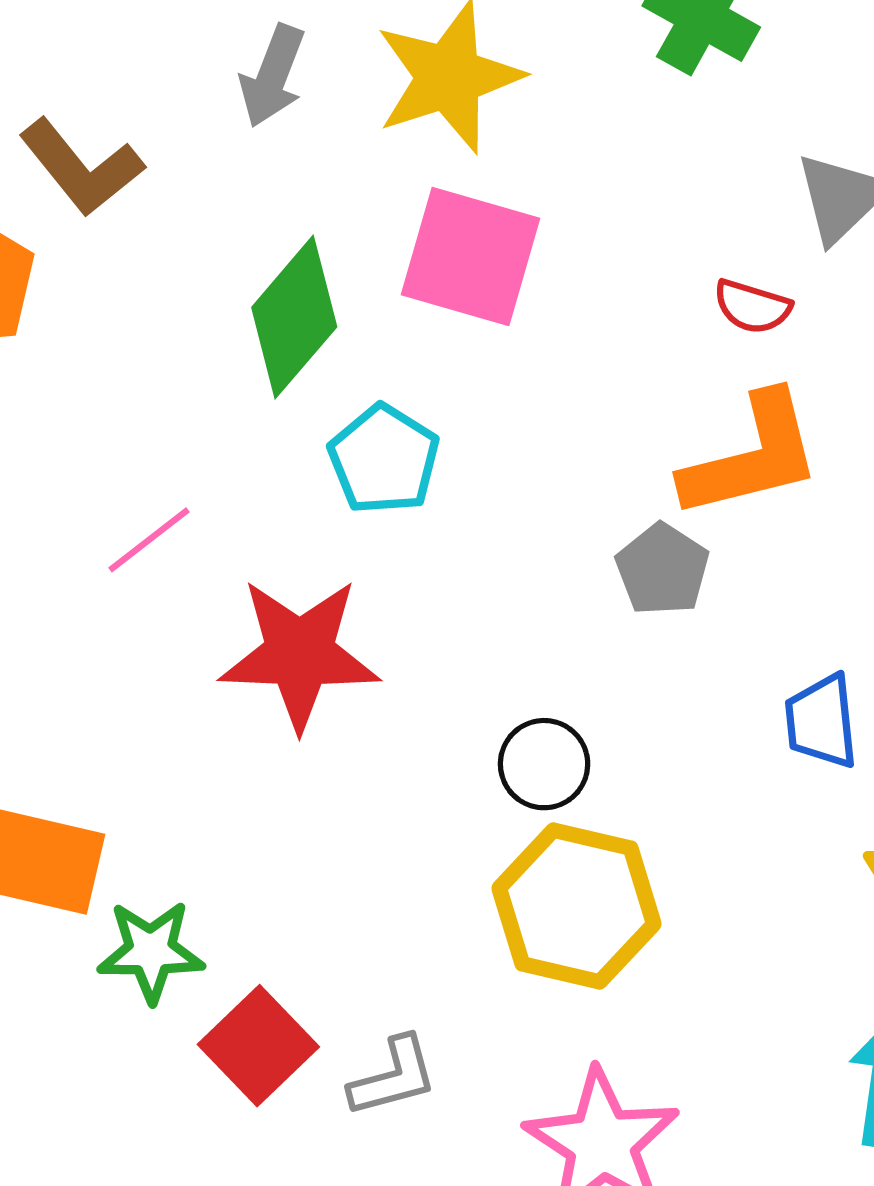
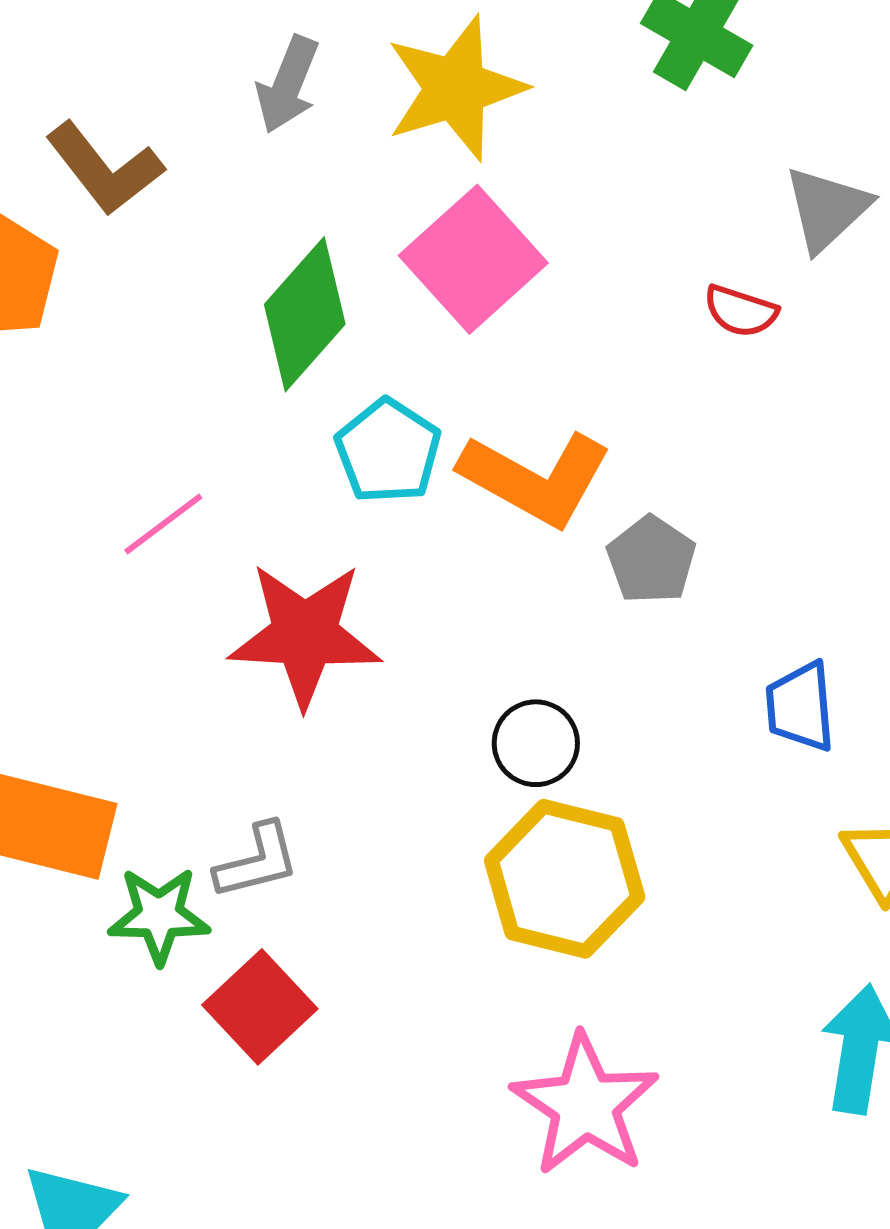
pink square: (470, 257) -> (473, 259), turned 31
orange L-shape: (752, 456) -> (536, 478), moved, turned 42
gray L-shape: (393, 1077) -> (257, 861), moved

